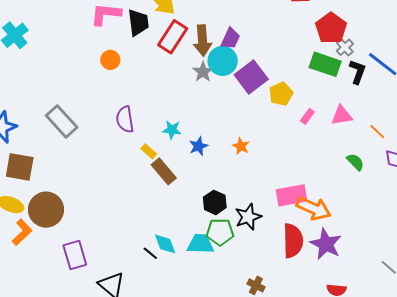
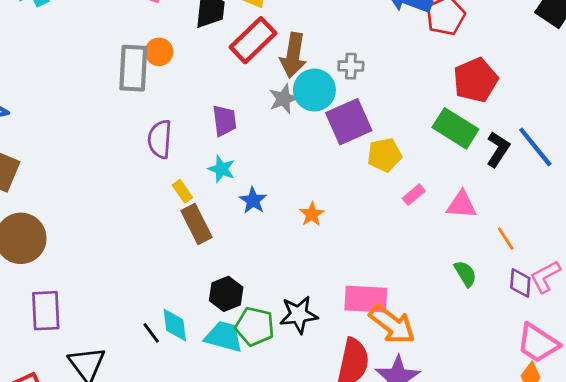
purple trapezoid: (230, 39) -> (224, 121), moved, turned -45
gray cross: (345, 47) -> (351, 66), moved, turned 30
gray rectangle: (62, 121) -> (133, 68), moved, turned 32
blue star: (199, 146) -> (253, 200), turned -30
black hexagon: (215, 202) -> (226, 294), moved

